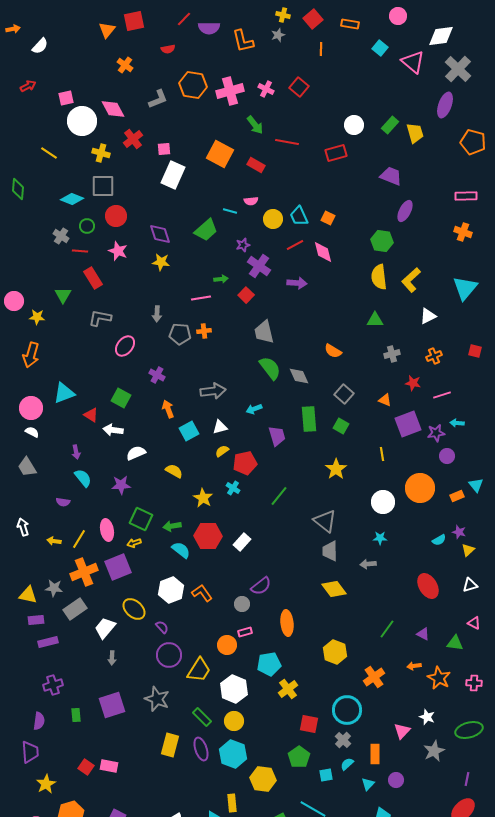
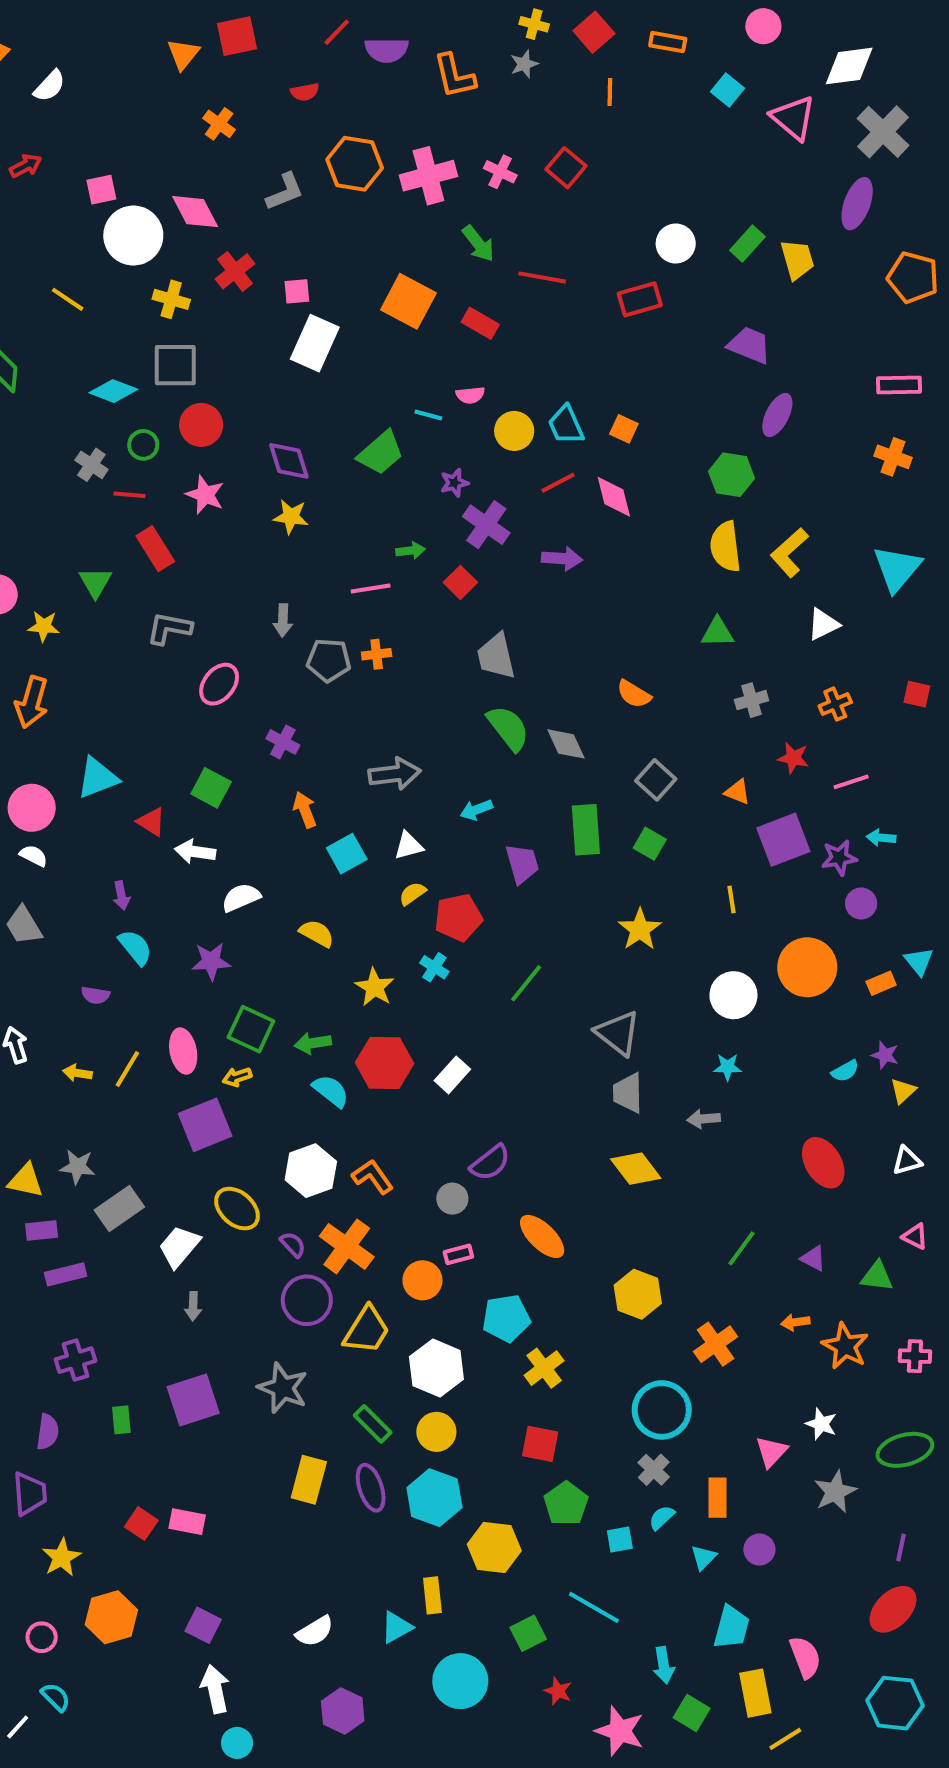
orange cross: (84, 572) -> (347, 1246), moved, turned -32
orange ellipse: (287, 623) -> (542, 1236), turned -40
red square: (309, 724) -> (540, 1444), moved

